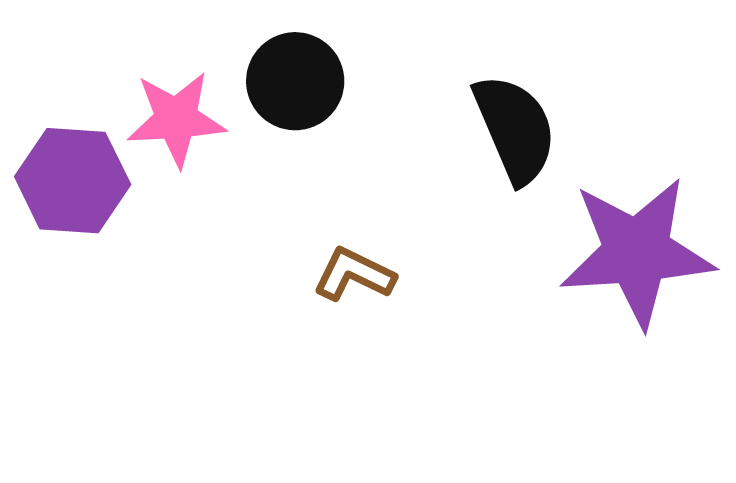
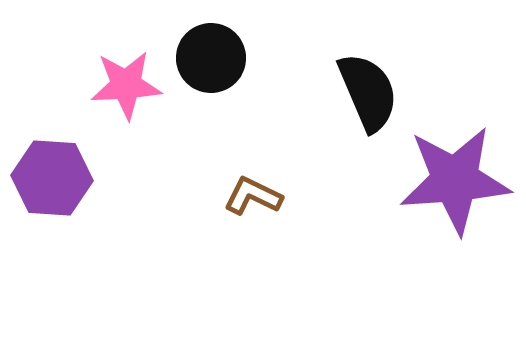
purple hexagon: (73, 181) -> (52, 178), moved

